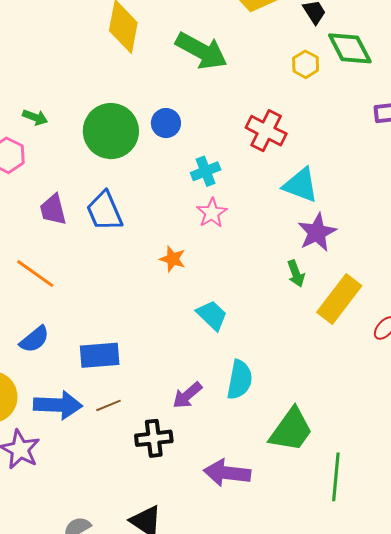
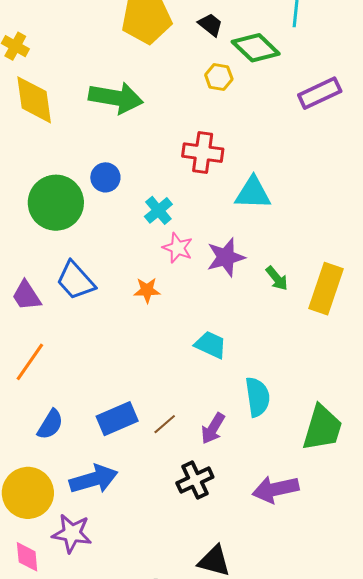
purple star: (317, 232) -> (226, 257), moved, turned 30
orange star: (173, 259) -> (147, 290), moved
orange line: (35, 274) -> (30, 362), turned -72
brown line: (109, 405) -> (165, 424), moved

